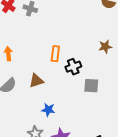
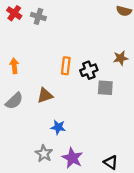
black cross: (73, 67) -> (89, 70), moved
gray square: (91, 86) -> (105, 88), moved

